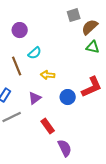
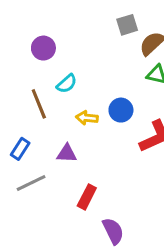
blue circle: (68, 97) -> (121, 110), moved
purple triangle: (35, 98) -> (67, 153), turned 40
red rectangle: (48, 126) -> (87, 197), turned 63

